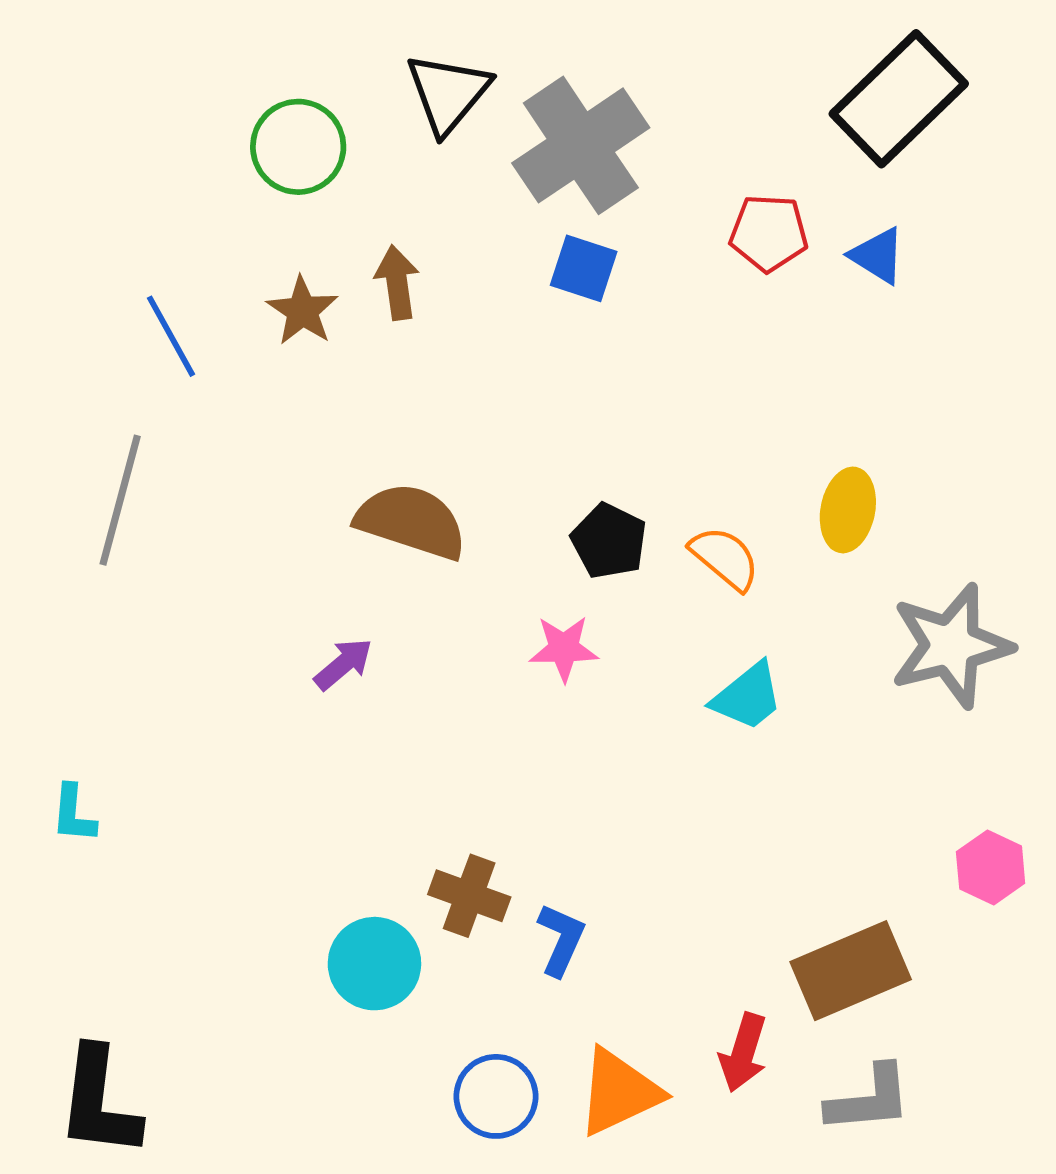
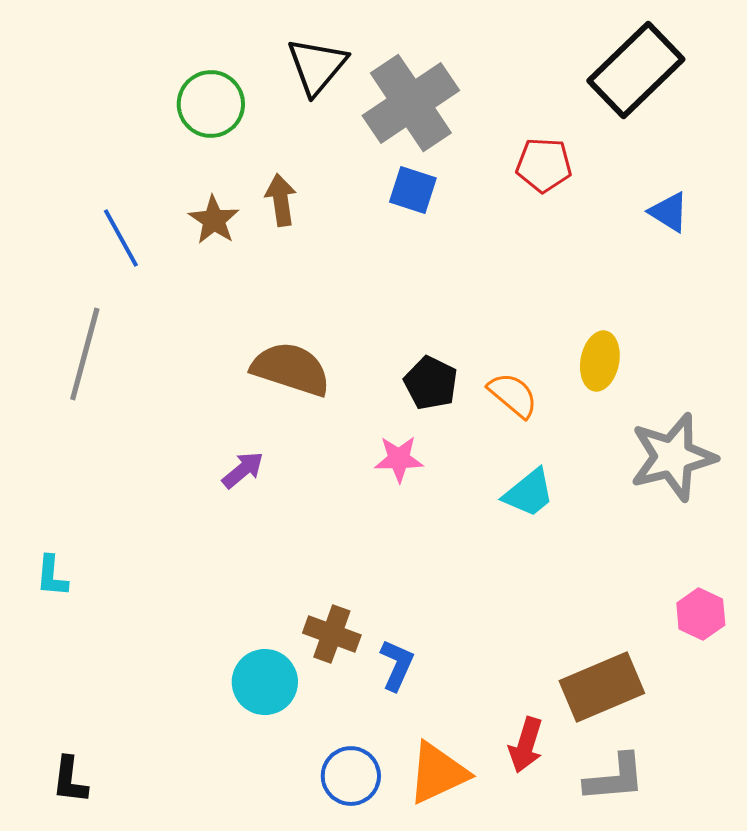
blue triangle: (878, 256) -> (669, 212), moved
black L-shape: (99, 1102) -> (70, 780), size x0.6

